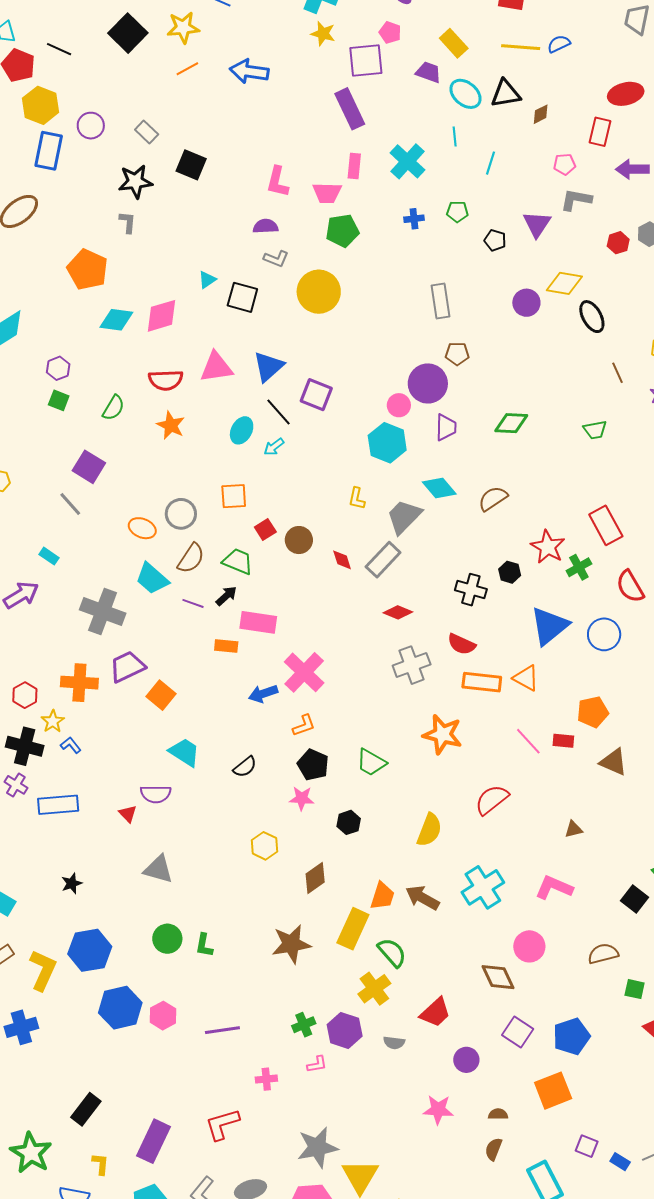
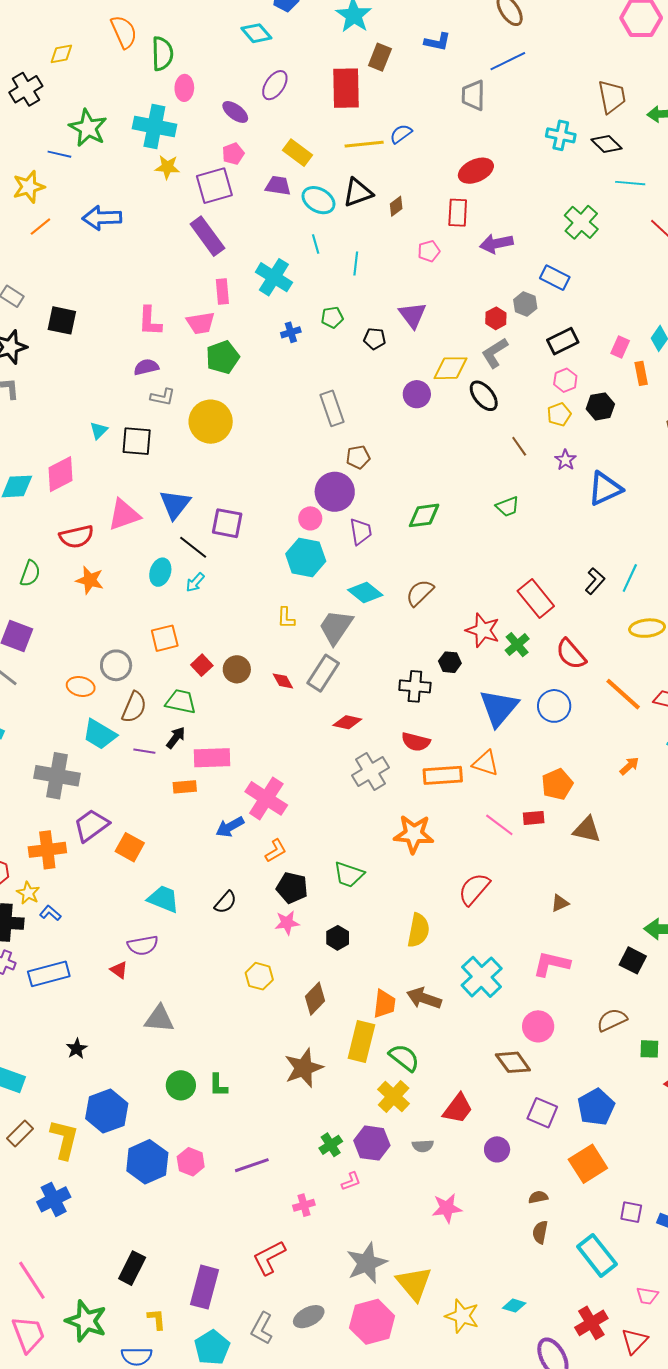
pink pentagon: (390, 33) -> (233, 154), turned -30
gray L-shape: (576, 200) -> (495, 353), moved, turned -32
pink star: (438, 1110) -> (447, 1208), moved

